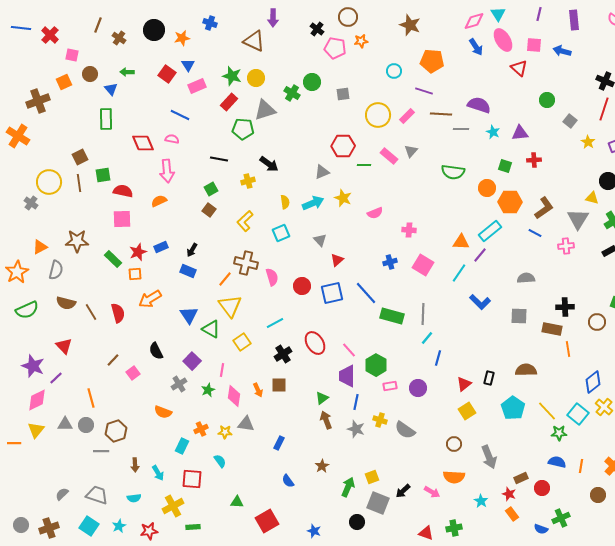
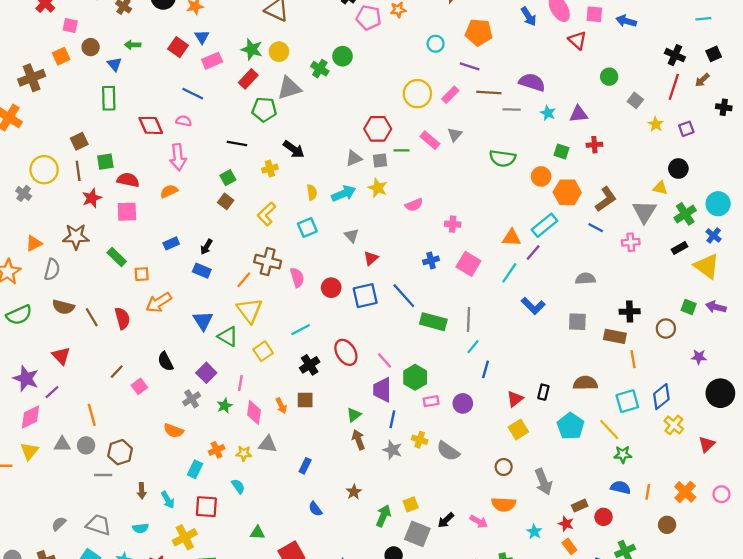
gray square: (343, 94) -> (380, 161), moved
red star: (138, 252) -> (92, 198), moved
cyan square: (578, 414) -> (627, 401), moved, turned 35

